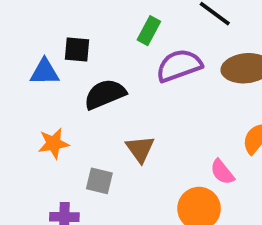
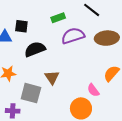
green rectangle: (149, 31) -> (58, 18), turned 40
gray square: (99, 181) -> (31, 93), size x1.5

